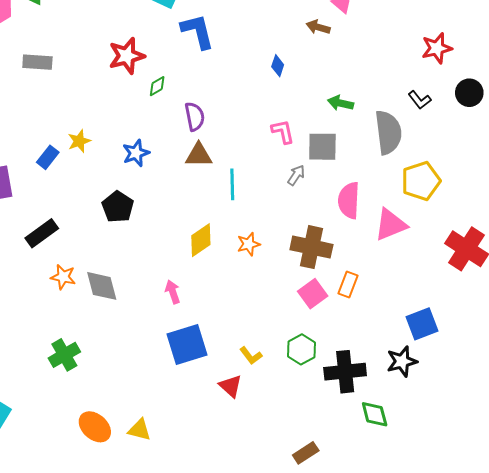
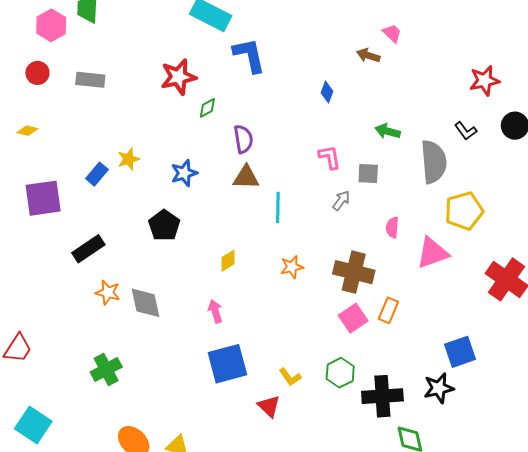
gray square: (322, 147) -> (368, 174), size x0.7
pink semicircle: (349, 200) -> (392, 227), size x0.6
yellow diamond: (201, 240) -> (228, 261), moved, size x0.7

